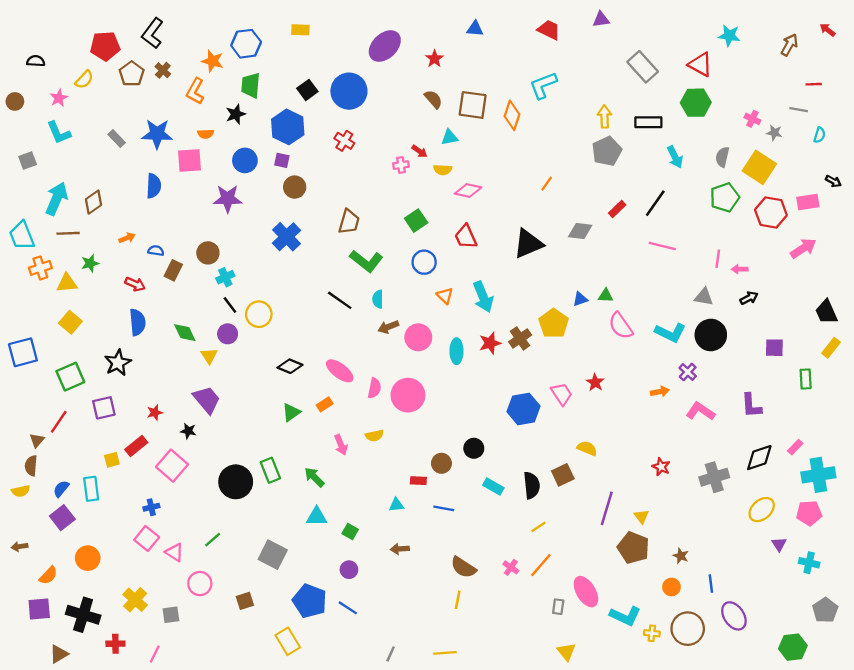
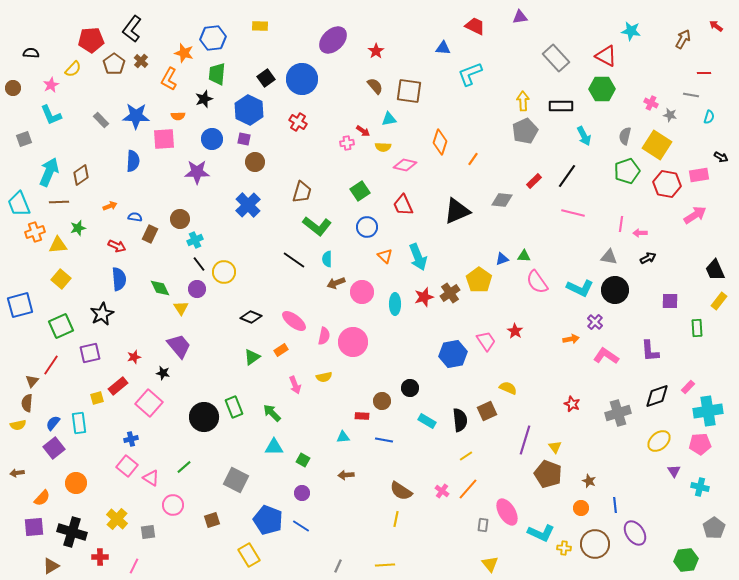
blue triangle: (475, 29) -> (443, 48), moved
orange diamond: (512, 115) -> (440, 142), moved

